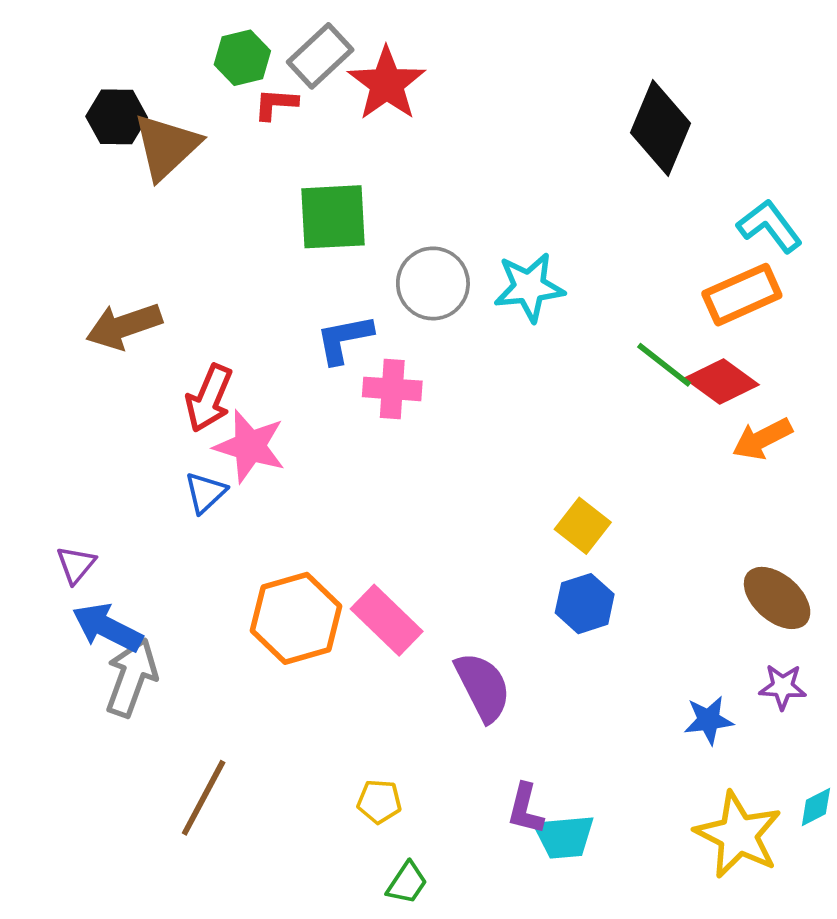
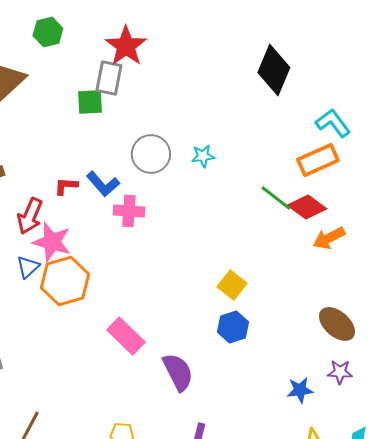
gray rectangle: (320, 56) -> (109, 78), moved, turned -36
red L-shape: (276, 104) -> (66, 186), moved
green square: (333, 217) -> (90, 102), moved, size x0.7
cyan star: (529, 287) -> (203, 156), size x0.6
blue L-shape: (344, 339) -> (103, 184), turned -120
orange hexagon: (296, 618) -> (65, 281), moved

